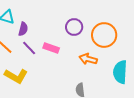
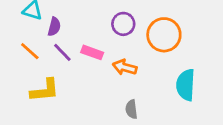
orange arrow: (88, 59) -> (125, 67), moved
yellow L-shape: (16, 76) -> (45, 90), turned -35

